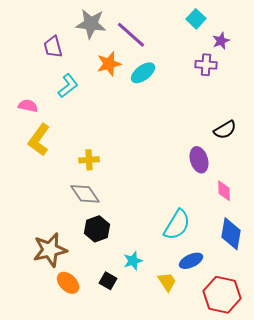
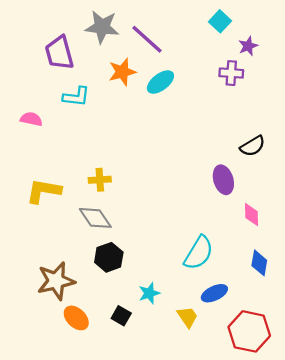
purple trapezoid: (53, 47) -> (59, 53), size x1.4
cyan L-shape: (68, 86) -> (76, 97), turned 45
yellow L-shape: (39, 140) -> (44, 191), moved, turned 64
blue diamond: (231, 234) -> (259, 263), size x0.7

